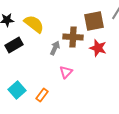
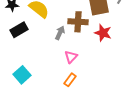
orange rectangle: (42, 95) -> (70, 80), moved

